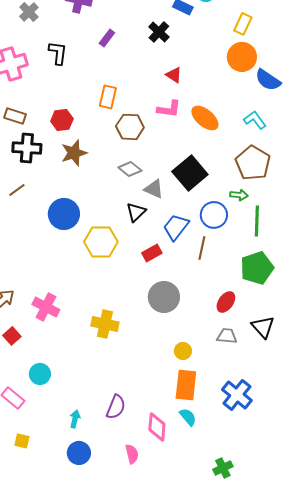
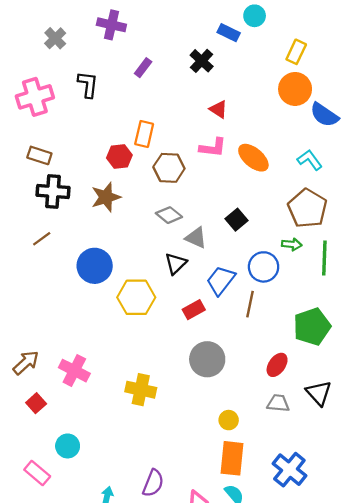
red hexagon: (62, 120) -> (119, 157), moved
black square: (190, 173) -> (236, 220), size x0.6
green line: (257, 221) -> (324, 258), moved

